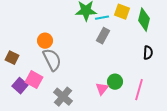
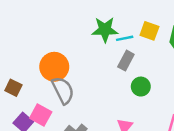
orange circle: (45, 41) -> (54, 67), size x1.5
green circle: (115, 82) -> (141, 87), moved

